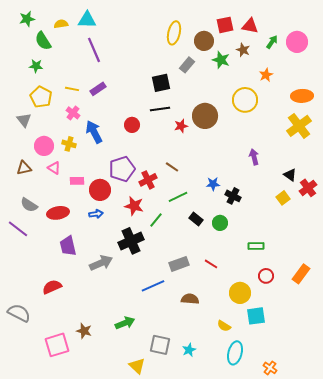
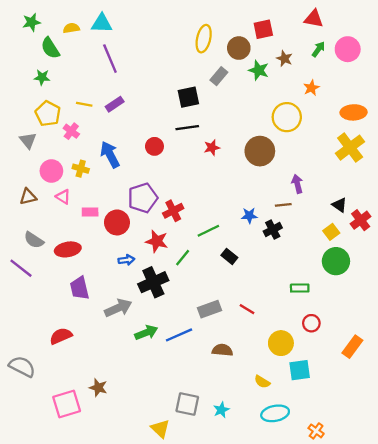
red triangle: (250, 26) -> (314, 19), moved
pink cross: (73, 113) -> (71, 131), moved
brown circle: (205, 116) -> (260, 151), moved
brown line: (172, 167) -> (283, 205), moved, turned -40
black cross: (233, 196) -> (273, 230), turned 35
blue arrow: (96, 214) -> (126, 260), moved
green circle: (220, 223) -> (336, 261), moved, size x1.5
orange rectangle: (301, 274) -> (352, 347), moved
green arrow: (125, 323) -> (146, 333), moved
cyan ellipse: (235, 353) -> (275, 413), turned 65

